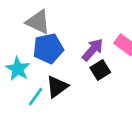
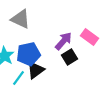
blue pentagon: (48, 48) -> (28, 54), moved

